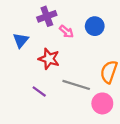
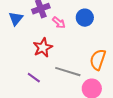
blue triangle: (21, 40) -> (16, 19), moved
red star: (49, 59) -> (43, 48), turned 30

